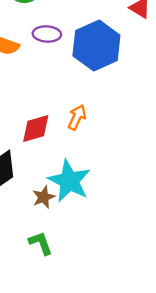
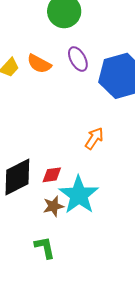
purple ellipse: (47, 34) -> (78, 59), turned 50
red diamond: (36, 128) -> (52, 175), moved, size x0.7

